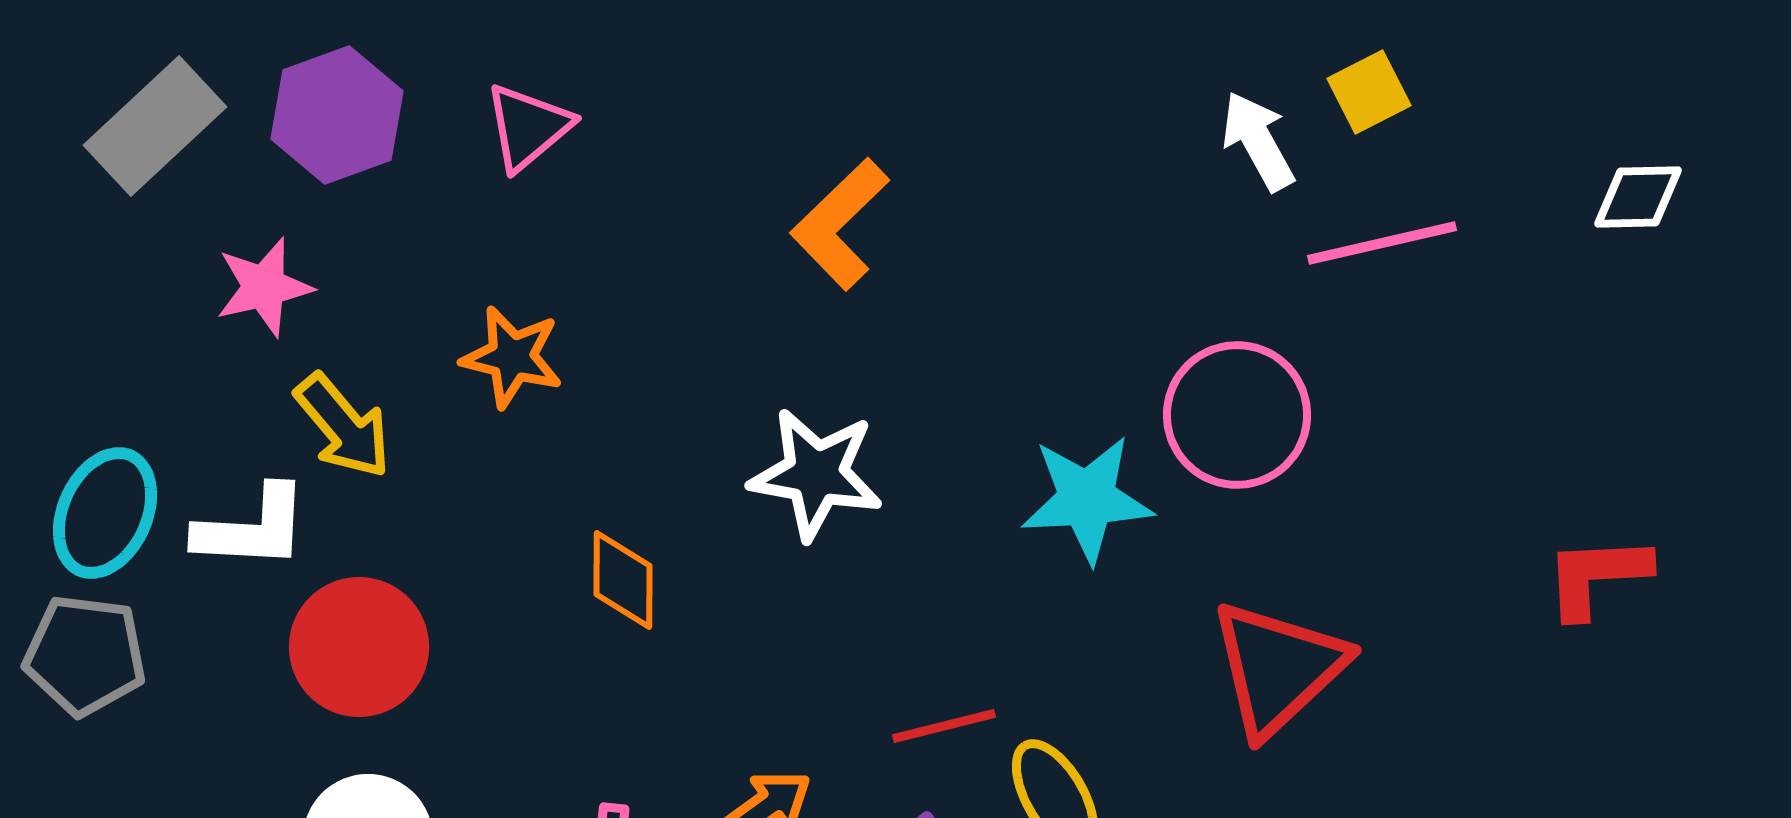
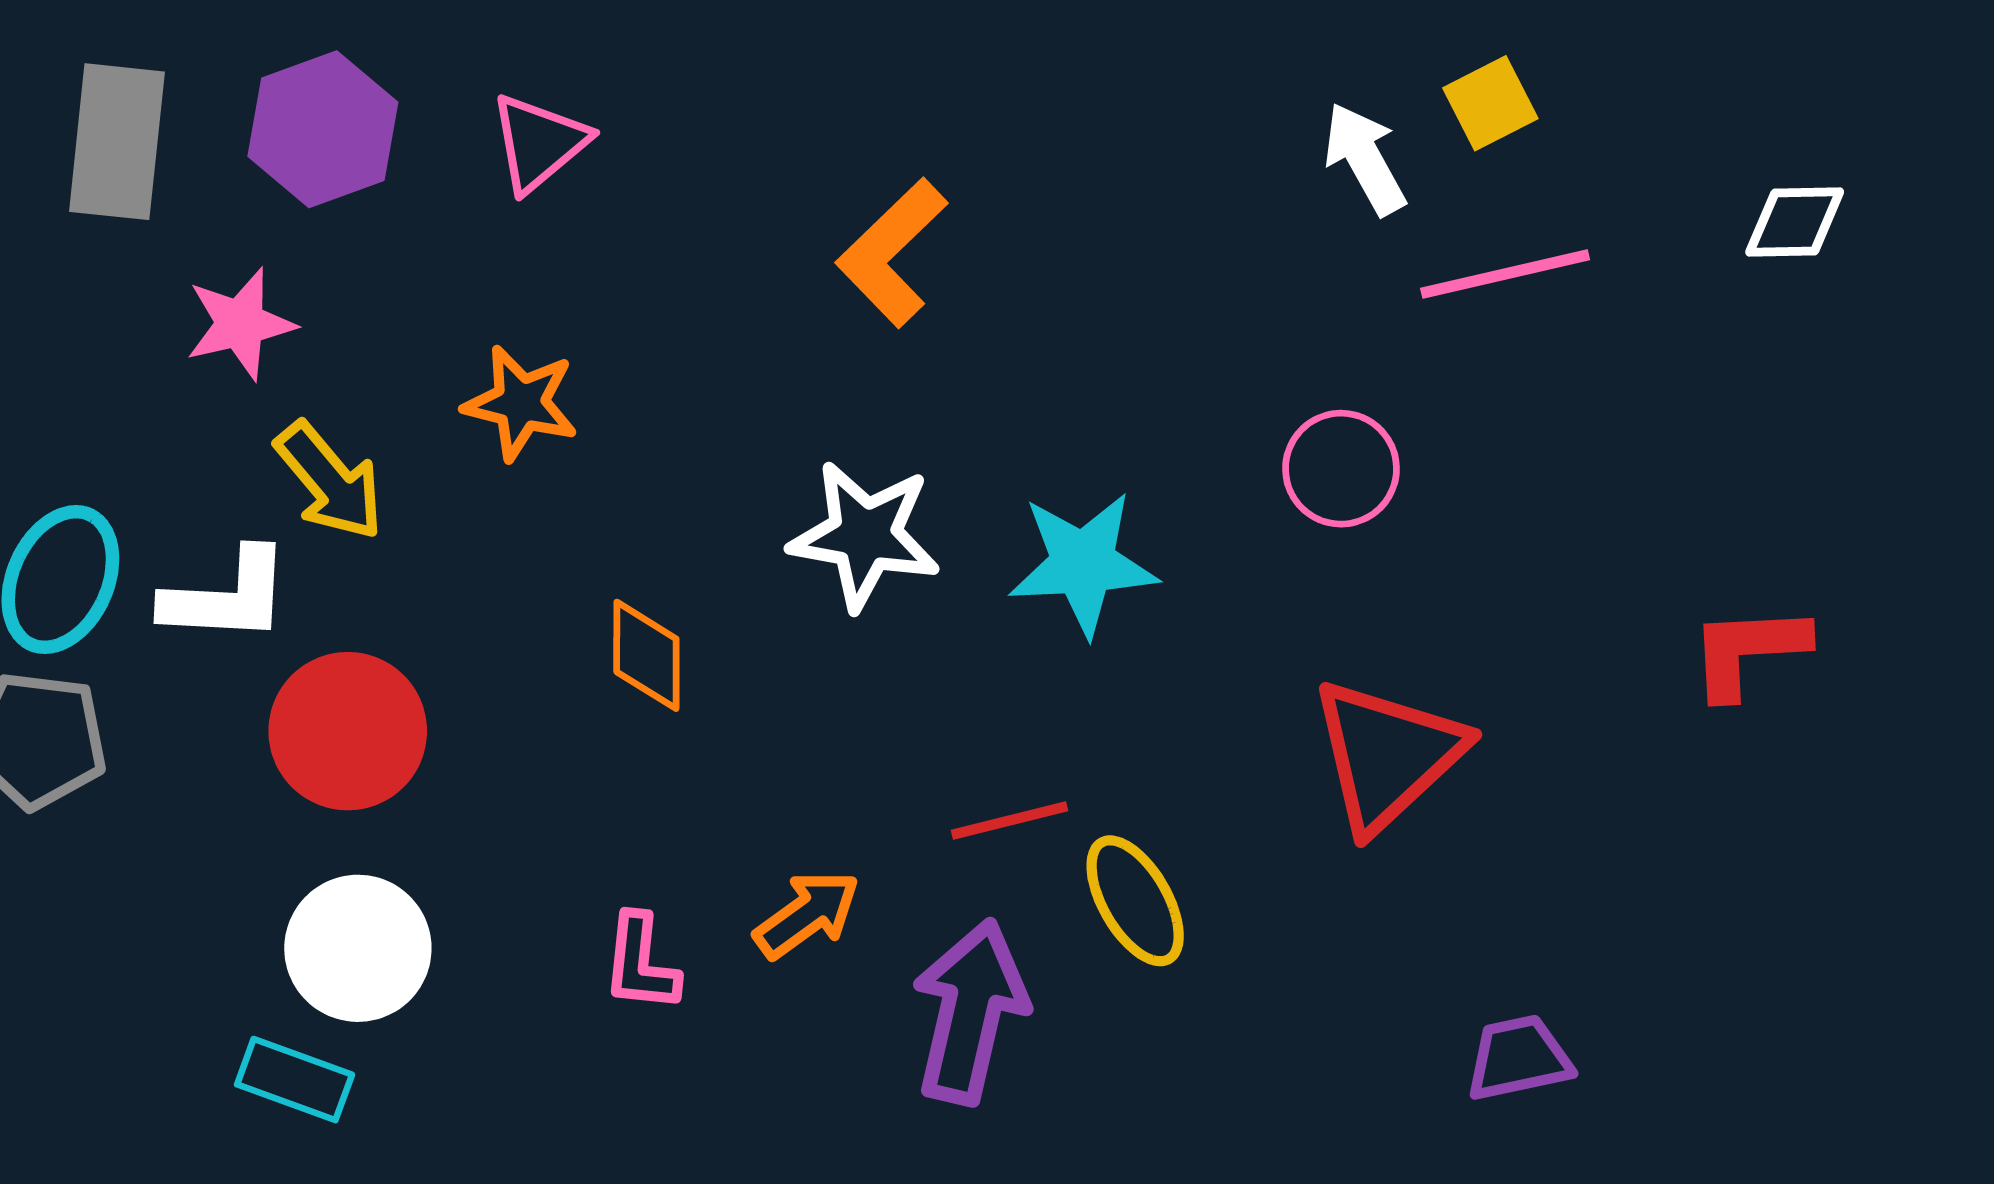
gray rectangle: (155, 126) -> (117, 142), turned -41
pink circle: (1237, 415) -> (1341, 469), size x0.7
cyan star: (1087, 499) -> (1083, 564), moved

